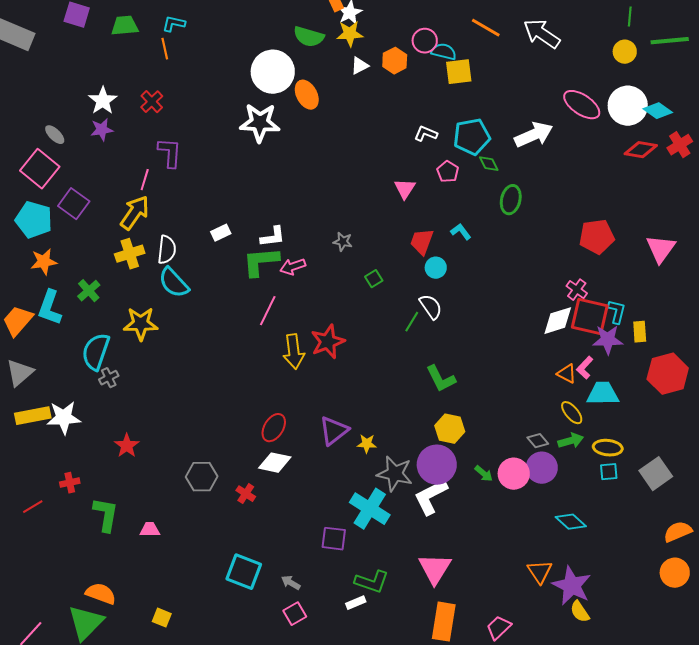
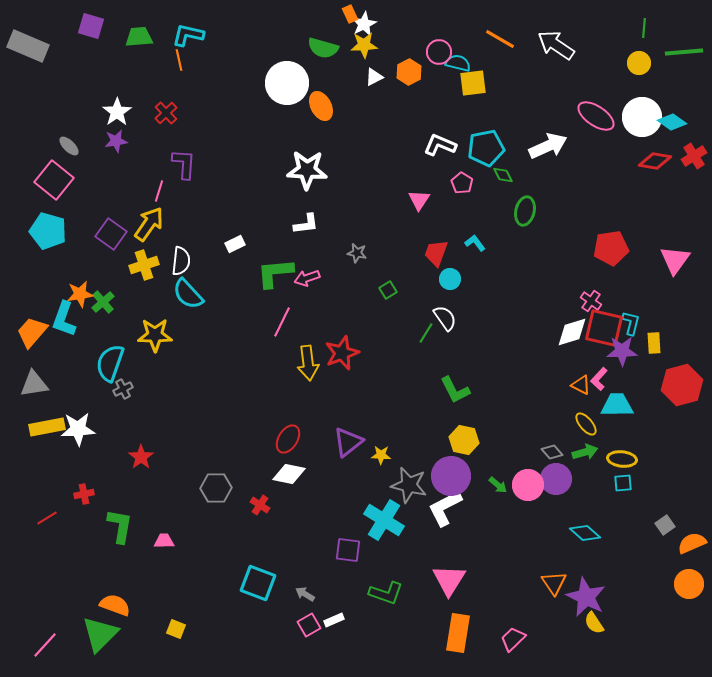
cyan L-shape: (174, 24) -> (188, 35), size x1.4
white star: (260, 123) -> (307, 170), moved
white L-shape: (426, 134) -> (440, 145), size x1.4
purple square: (74, 204) -> (111, 234), moved
white L-shape: (273, 237) -> (306, 224), moved
orange star: (44, 262) -> (80, 294), moved
gray triangle: (20, 373) -> (34, 384), turned 32
gray square: (656, 474) -> (665, 525), moved, size x0.6
white rectangle: (356, 603) -> (334, 620), moved

